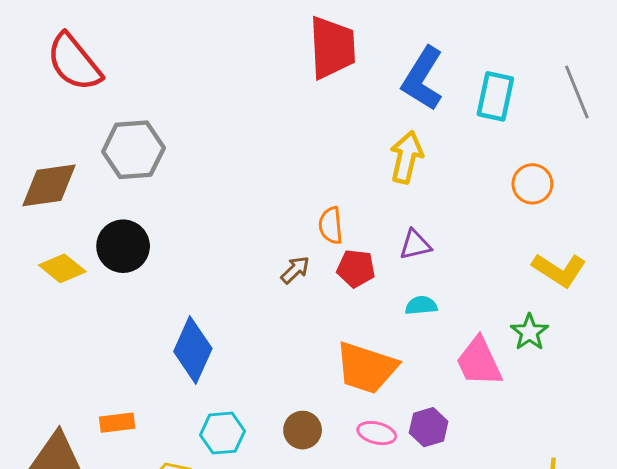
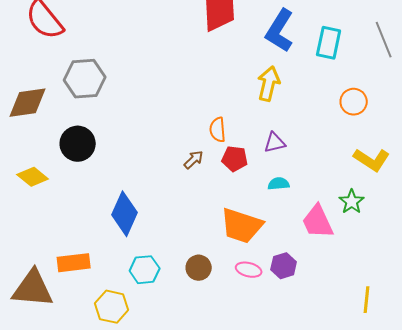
yellow diamond: (62, 268) -> (33, 177), moved
orange rectangle: (117, 423) -> (74, 263), size x1.4

